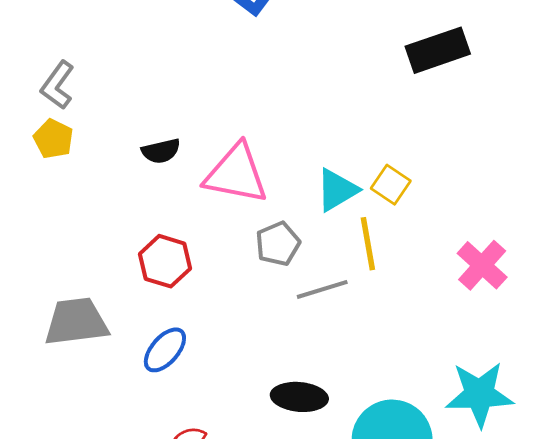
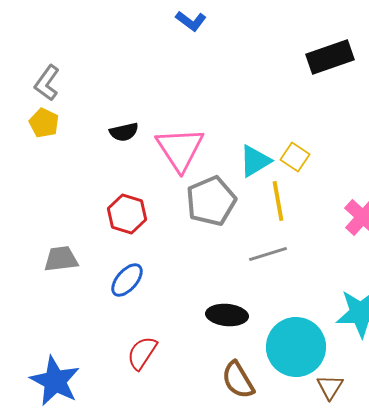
pink triangle: (236, 174) -> (180, 149), turned 46
gray pentagon: (278, 244) -> (211, 201), size x1.5
gray line: (322, 289) -> (268, 254), moved
gray trapezoid: (76, 322) -> (61, 259), size x0.7

